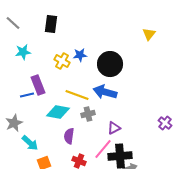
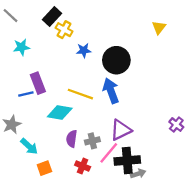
black rectangle: (51, 24) -> (52, 17), turned 36
yellow cross: (62, 61) -> (64, 30), moved
blue arrow: (105, 92) -> (111, 91), turned 55
gray cross: (88, 114) -> (92, 141), moved
purple triangle: (114, 128) -> (121, 130), size x1.5

